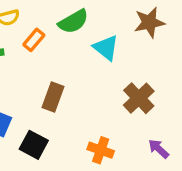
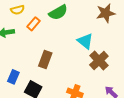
cyan triangle: (106, 48) -> (85, 41), moved

